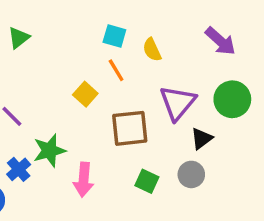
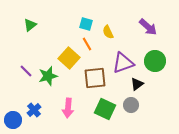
yellow square: (85, 94) -> (69, 58), size x1.5
purple triangle: (178, 103) -> (123, 63), turned 30
green star: (49, 151) -> (48, 76), moved
blue cross: (19, 169) -> (34, 110), moved
green square: (147, 181) -> (105, 109), size x1.5

